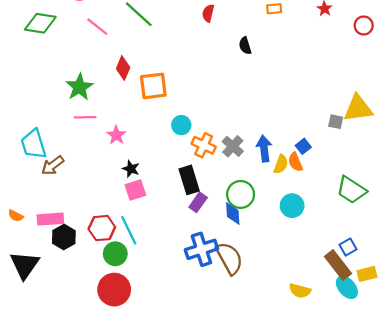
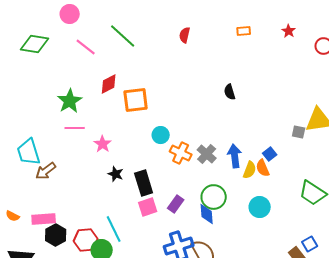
black semicircle: (245, 46) -> (230, 92), moved
red diamond: (123, 68) -> (109, 84), turned 40
black rectangle: (189, 180) -> (144, 183), moved
pink square: (135, 190) -> (148, 207), moved
red hexagon: (102, 228) -> (86, 240), moved

